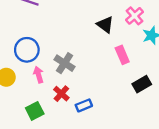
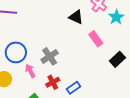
gray cross: (65, 63) -> (50, 56), turned 36
red cross: (61, 94) -> (53, 82), turned 32

